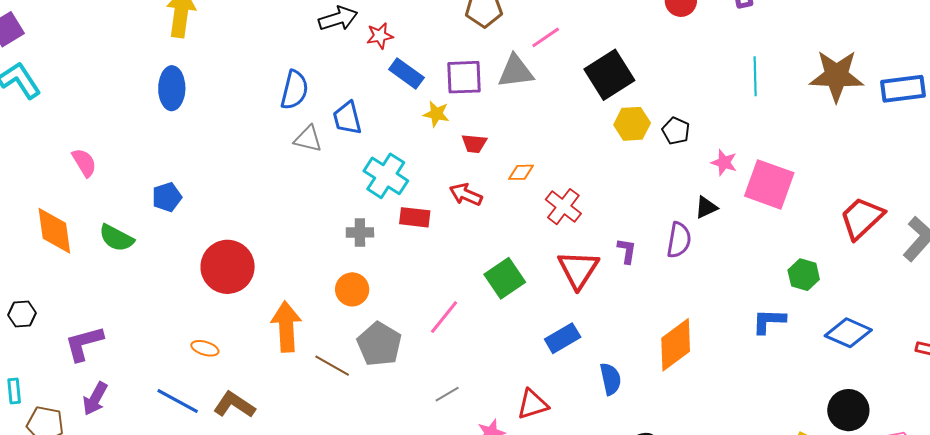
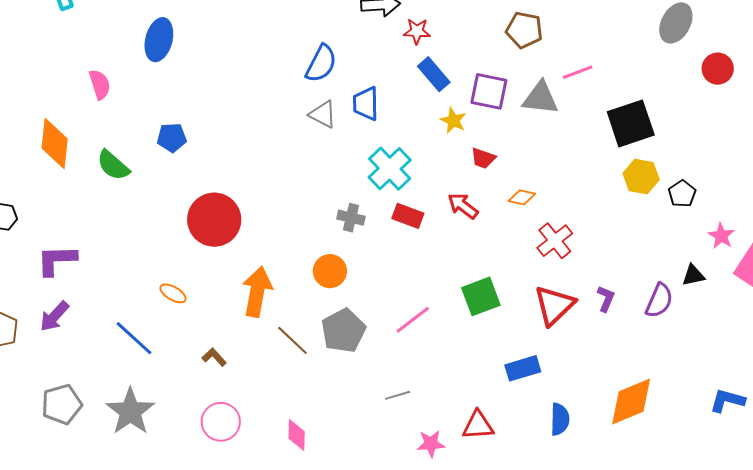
blue ellipse: (172, 88) -> (159, 40), moved
brown L-shape: (234, 405) -> (214, 357), moved, size x0.6

